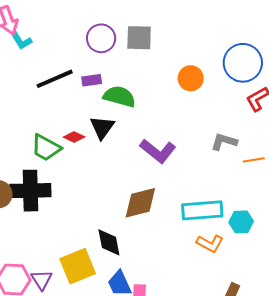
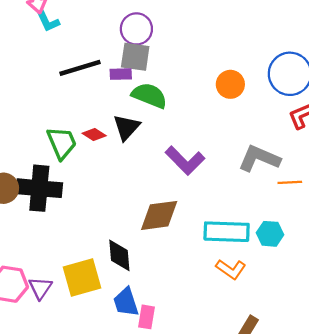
gray square: (139, 38) -> (135, 57), moved
gray L-shape: (224, 142) -> (259, 158), size x1.4
green trapezoid: (46, 148) -> (62, 143), turned -148
cyan hexagon: (241, 222) -> (270, 234), moved

